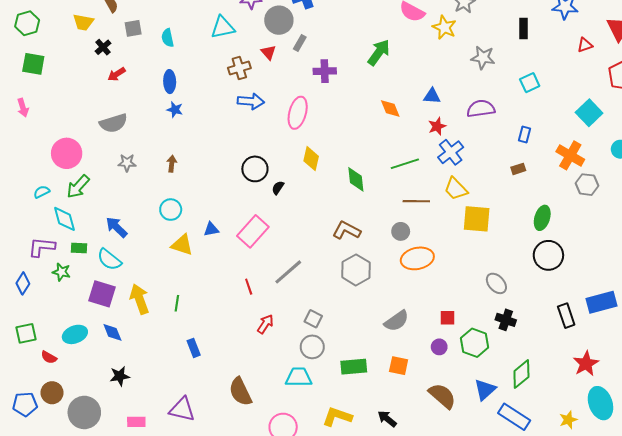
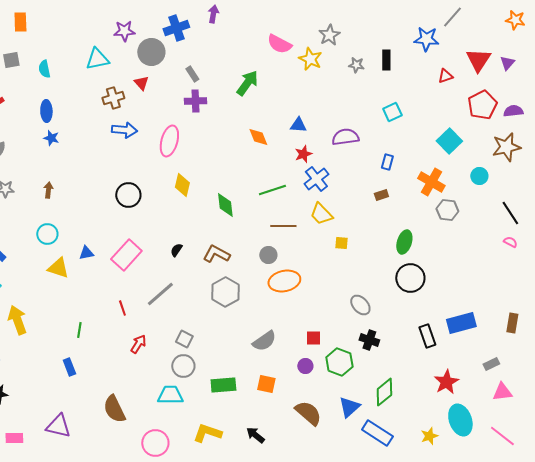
gray rectangle: (300, 43) -> (192, 74), moved, turned -63
gray star: (483, 58) -> (356, 65), moved, size x0.7
black semicircle: (278, 188) -> (176, 250), moved
yellow square: (477, 219) -> (341, 243), size x0.5
green line: (177, 303) -> (79, 330), moved

